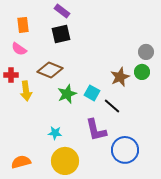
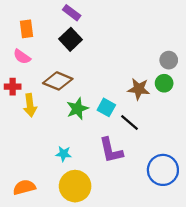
black square: (61, 34) -> (70, 39), turned -30
brown star: (120, 77) -> (139, 89), turned 30
blue circle: (125, 150) -> (163, 170), moved

